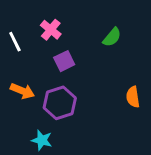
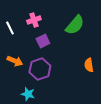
pink cross: (51, 30) -> (34, 20), turned 32
green semicircle: (112, 37) -> (75, 25), size x1.5

